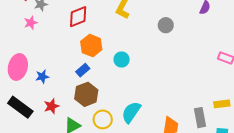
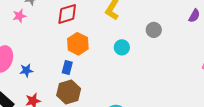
cyan circle: (122, 59) -> (122, 47), moved
blue rectangle: (83, 70) -> (67, 68), turned -40

